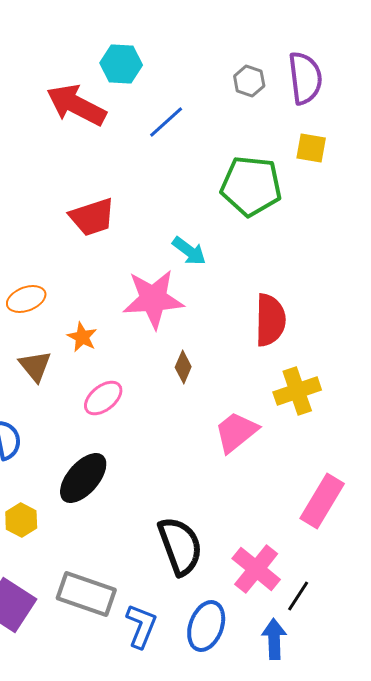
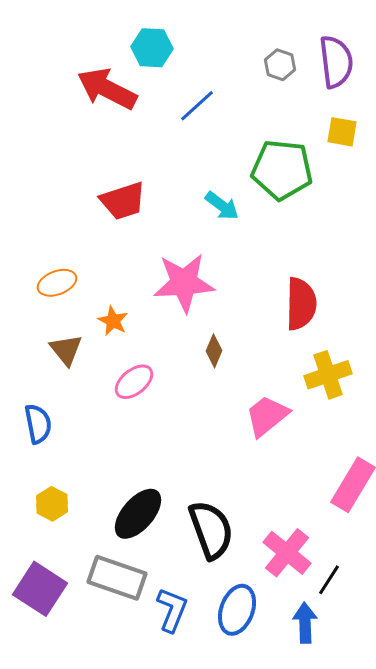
cyan arrow: (189, 251) -> (222, 206), moved
black ellipse: (83, 478) -> (138, 514), moved

